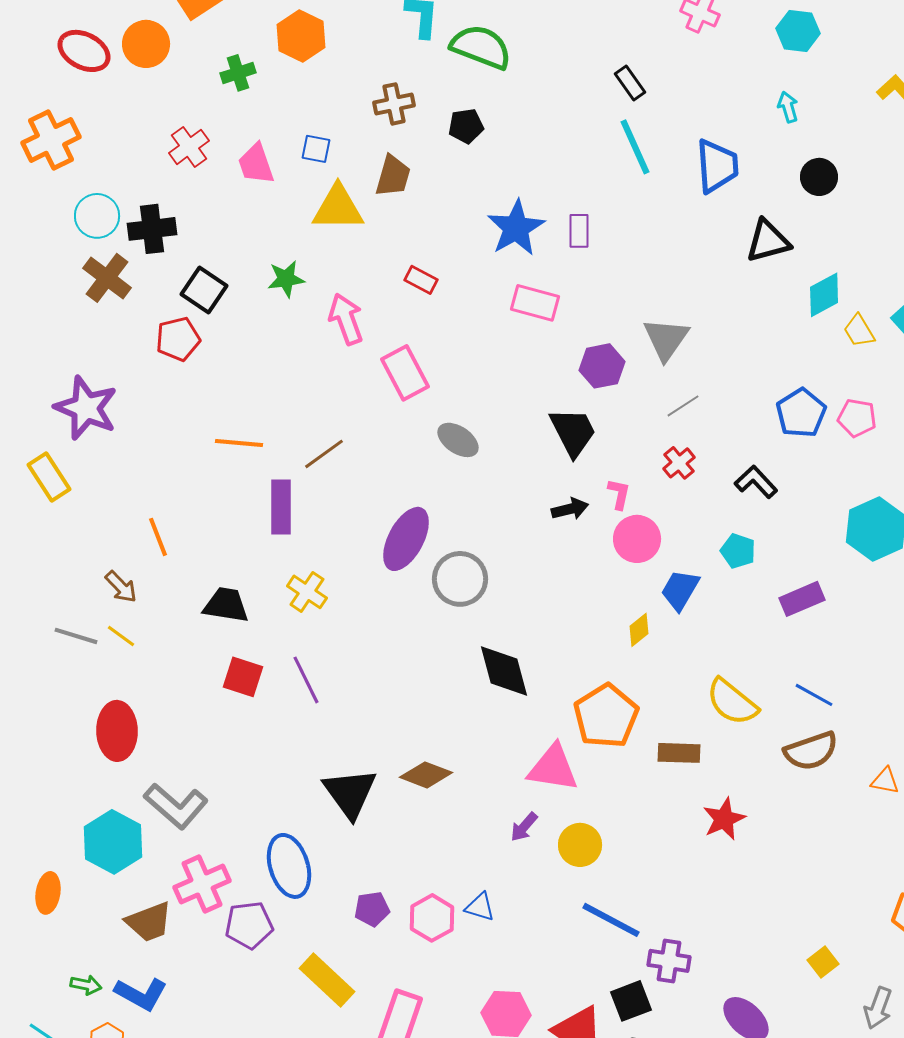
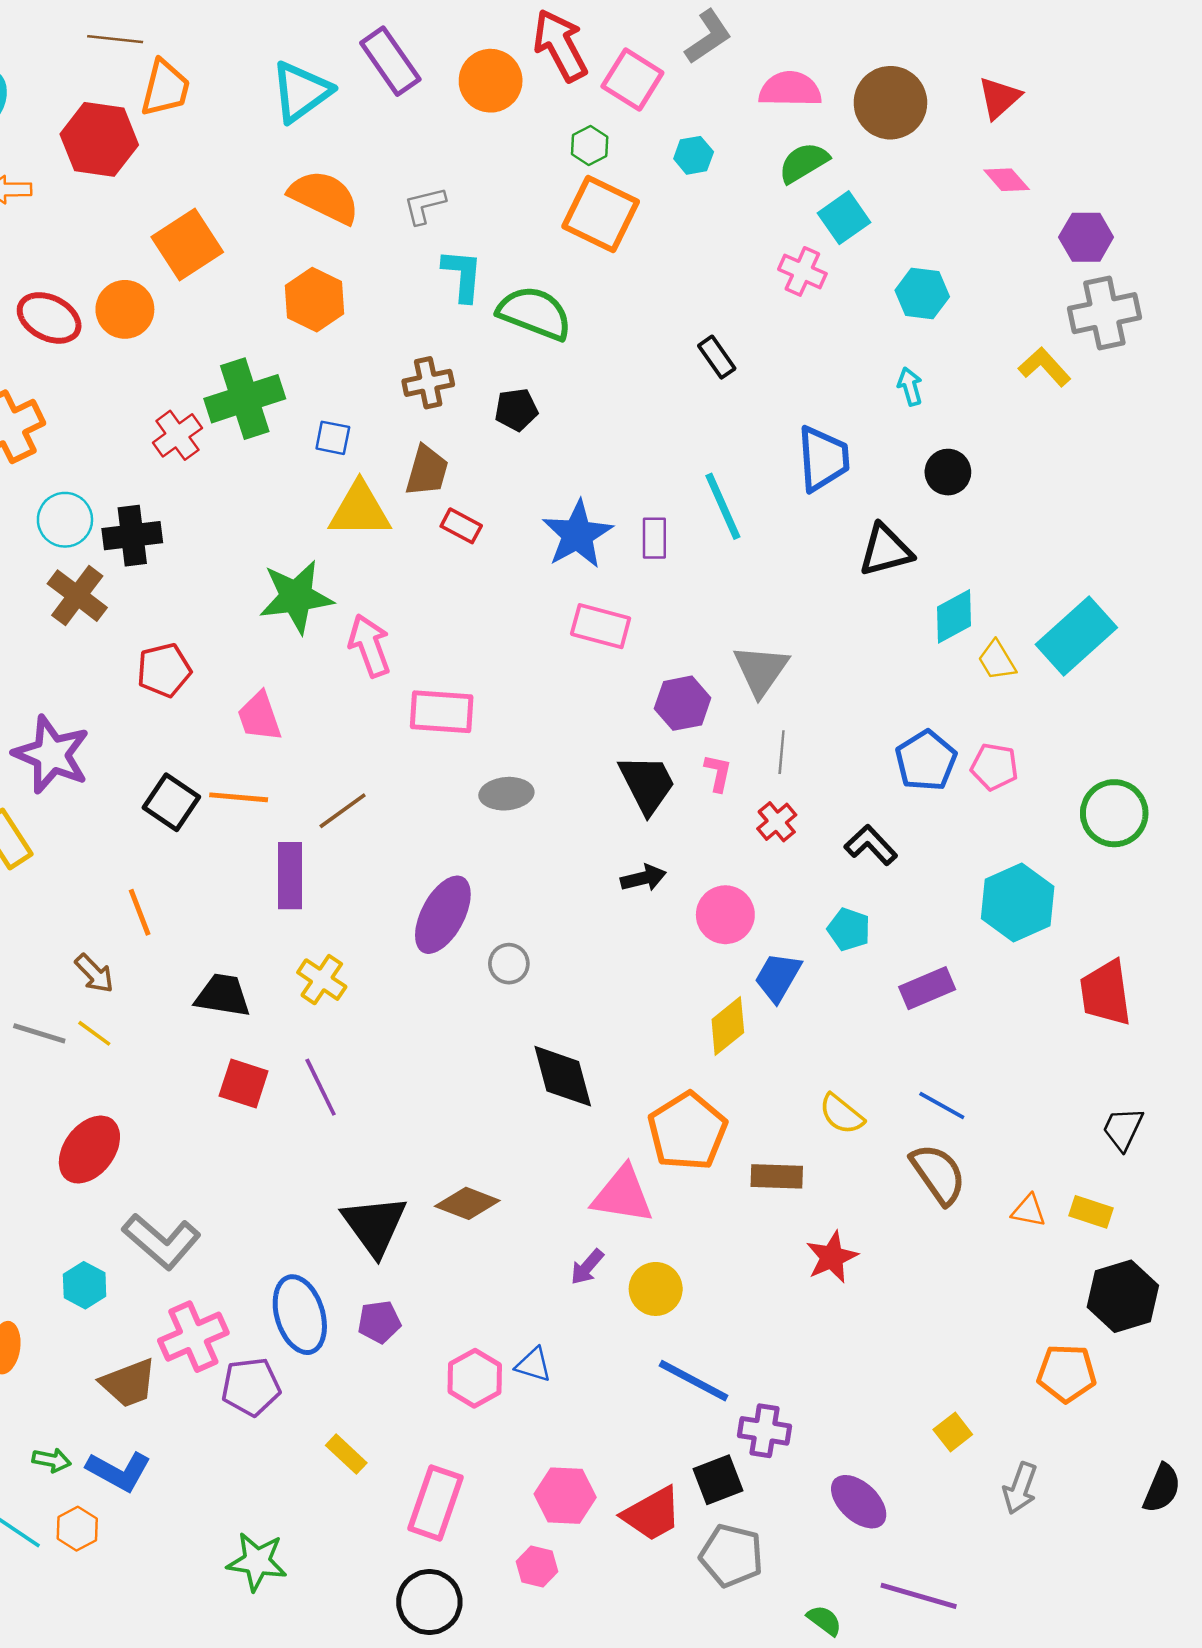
green cross: (238, 73) -> (245, 399), moved, size x1.8
cyan line: (635, 147) -> (723, 506), moved
pink trapezoid: (256, 164) -> (259, 717), moved
green star: (286, 279) -> (296, 597), size x1.6
red rectangle: (421, 280) -> (461, 526), moved
black square: (204, 290) -> (171, 802), moved
pink rectangle: (405, 373) -> (442, 712), turned -58
gray line: (683, 406) -> (782, 752), turned -52
gray ellipse: (458, 440) -> (506, 794), turned -39
pink L-shape: (619, 494) -> (718, 773), moved
gray circle: (460, 579) -> (509, 964), size x0.6
yellow diamond: (639, 630) -> (728, 1026), size x1.4
yellow semicircle: (732, 702) -> (842, 1114), size x0.7
red ellipse: (117, 731) -> (89, 1150), turned 38
brown semicircle: (811, 751) -> (938, 1174), turned -106
cyan hexagon: (113, 842) -> (85, 1285), size x0.6
purple pentagon: (372, 909) -> (379, 1322), moved
yellow rectangle: (327, 980) -> (346, 1454), size x0.6

